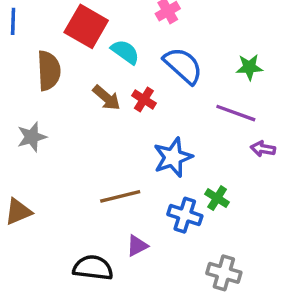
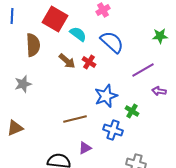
green star: (249, 67) -> (160, 36), moved
purple line: (236, 113) -> (143, 70), turned -50
green cross: (217, 198) -> (132, 111), moved

